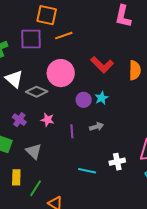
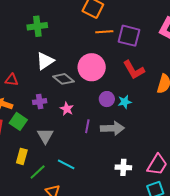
purple square: (31, 39) -> (129, 36), moved
white triangle: (14, 79) -> (45, 61), turned 30
purple cross: (19, 120) -> (40, 102), turned 32
gray arrow: (96, 127) -> (112, 128), size x1.6
cyan line: (87, 171) -> (66, 164), moved

